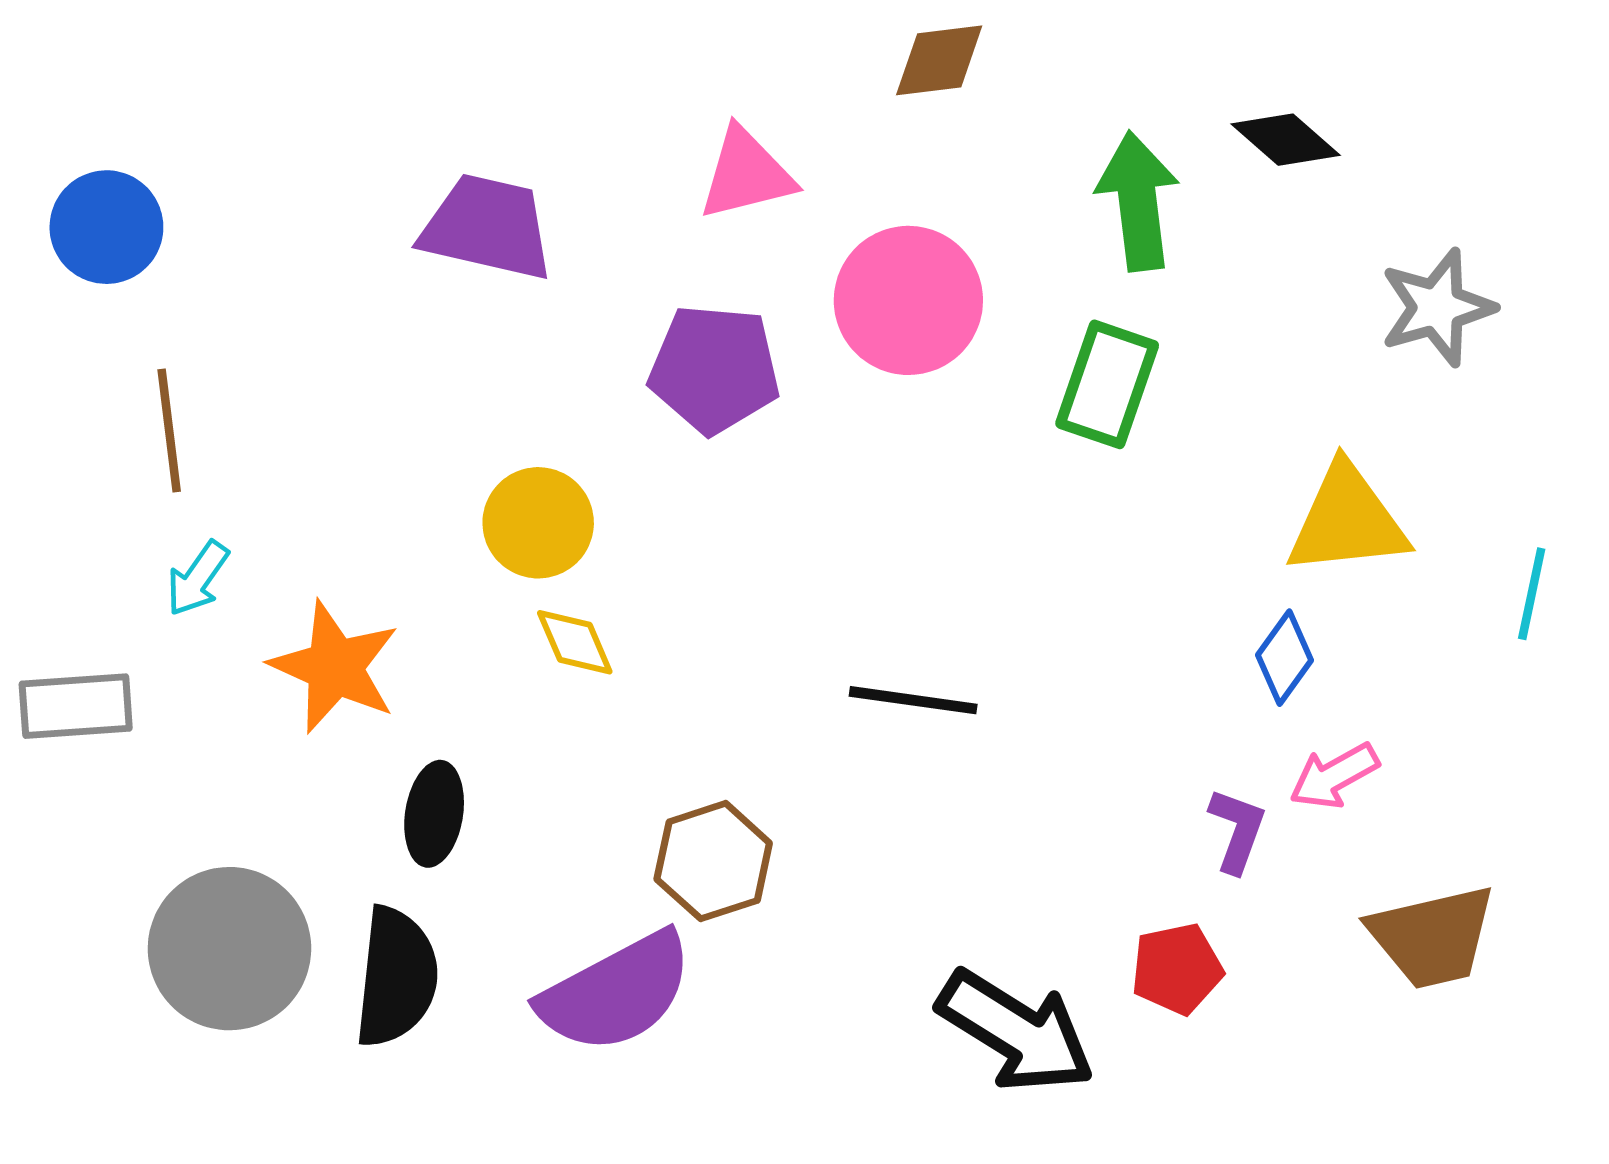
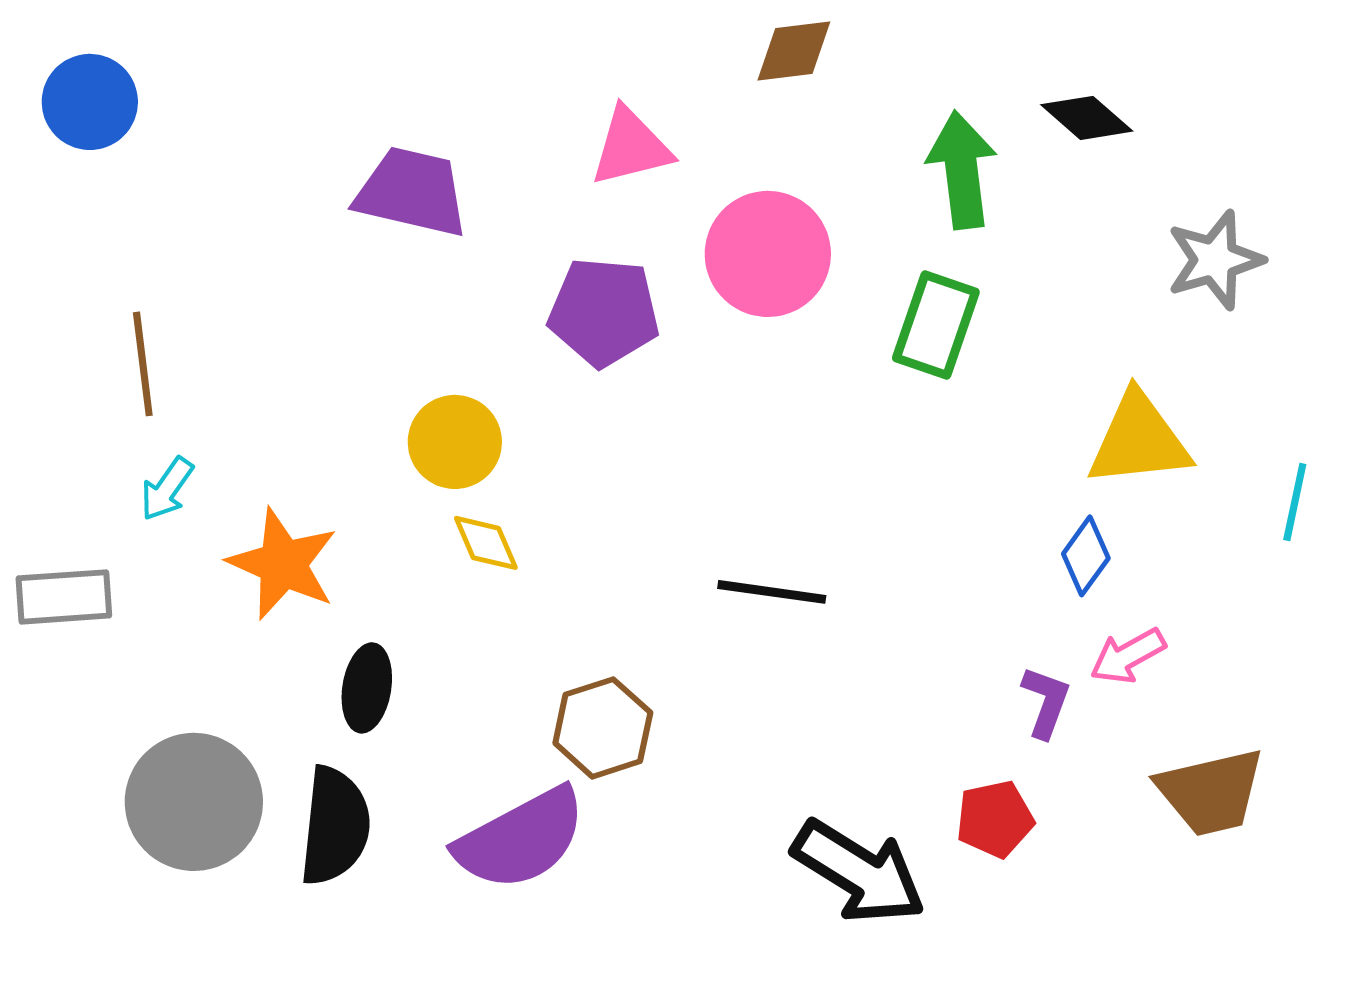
blue circle: (106, 227) -> (90, 102), moved

